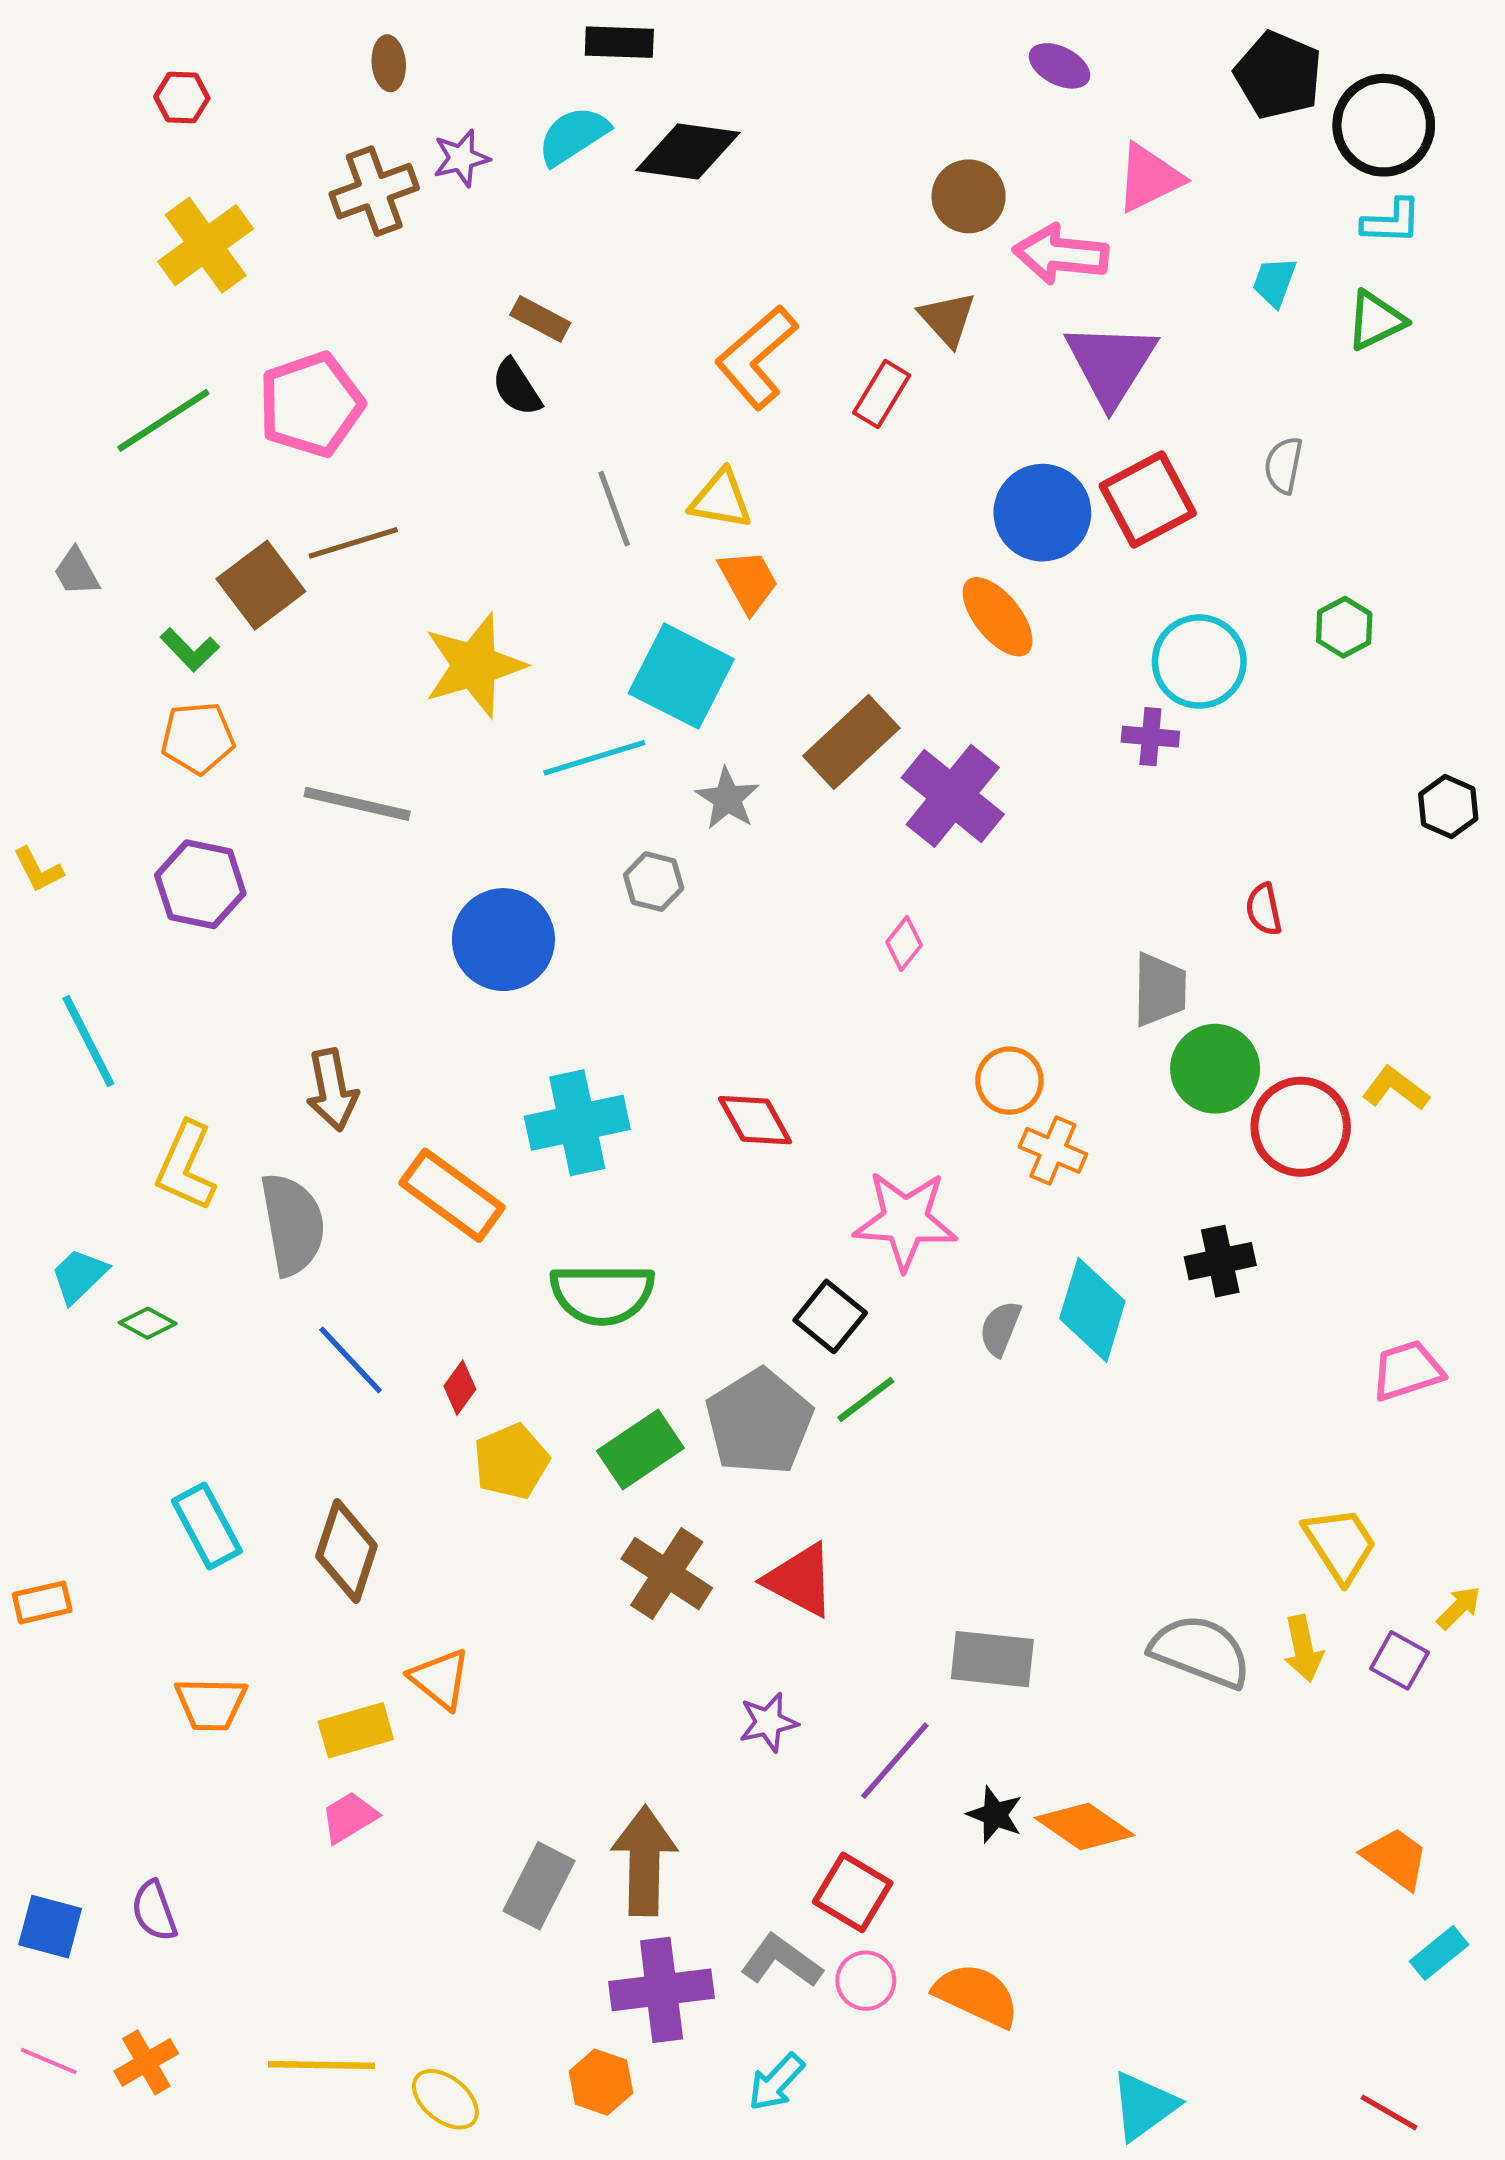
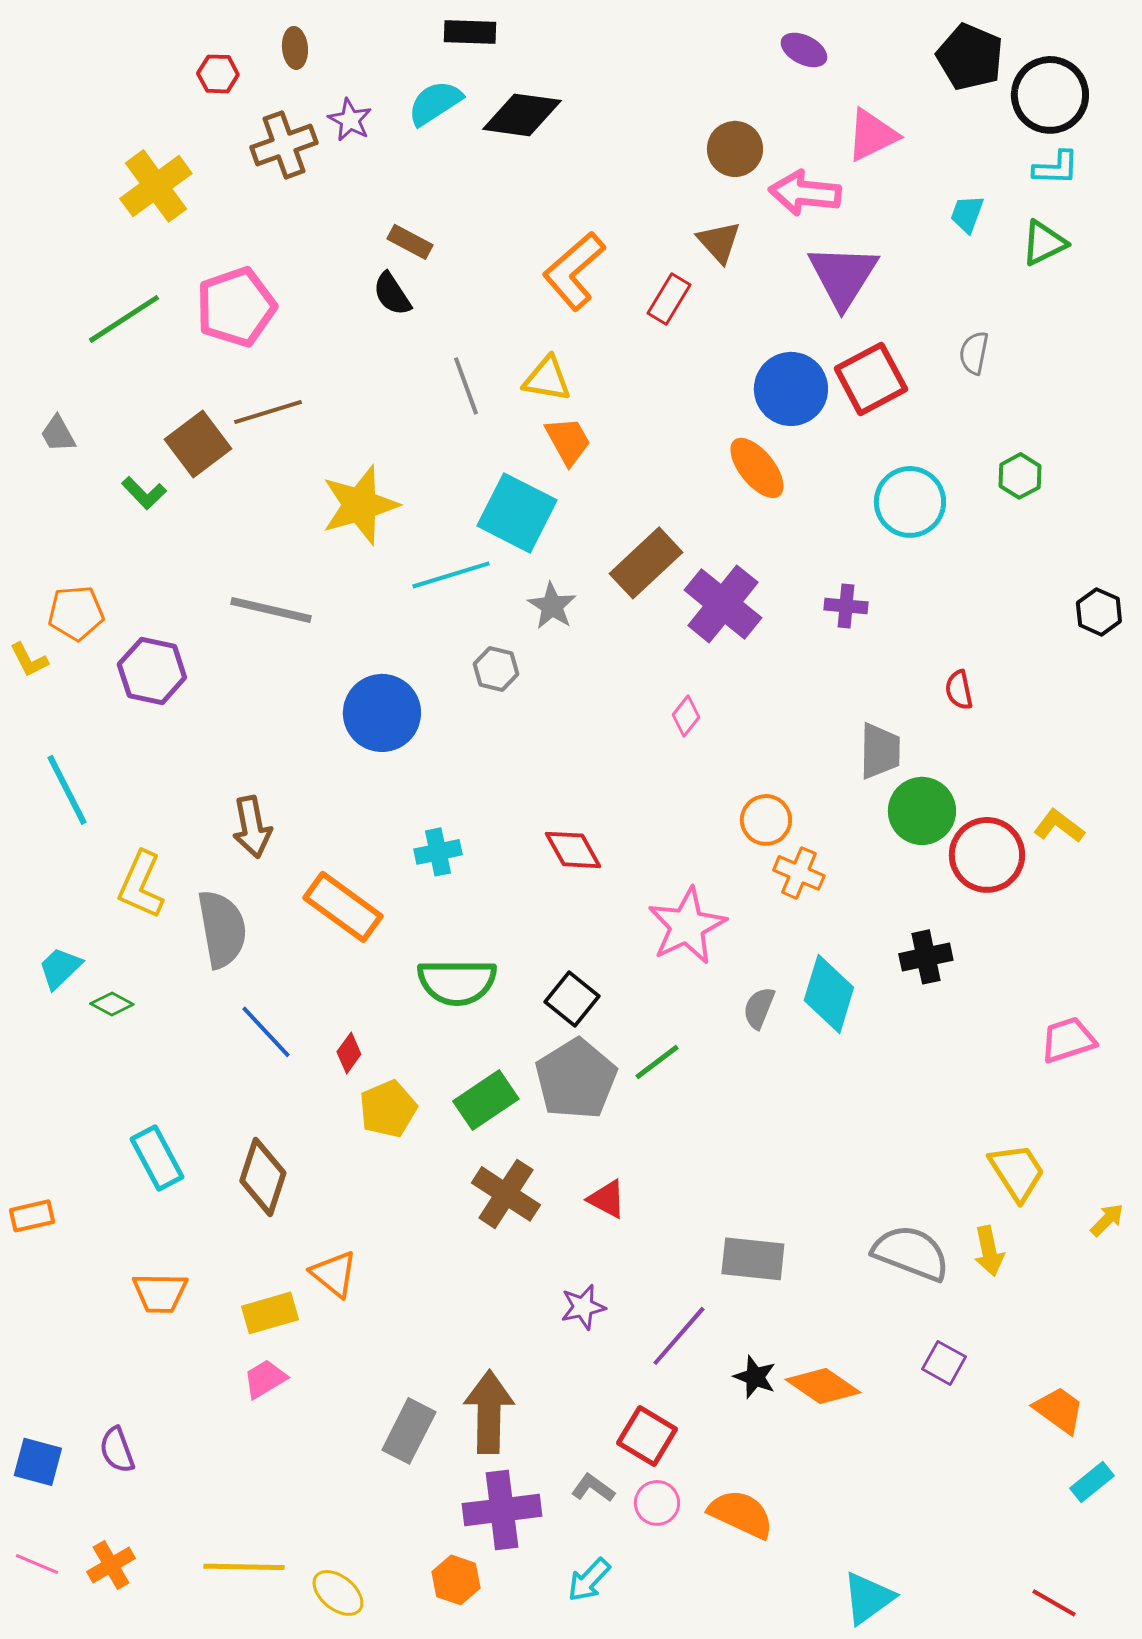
red hexagon: (182, 98) -> (218, 74), moved
purple star: (461, 158) -> (350, 120), turned -30
purple cross: (1150, 737) -> (846, 606), moved
orange pentagon: (198, 738) -> (76, 613), moved
cyan cross: (577, 1123) -> (438, 852), size x0.6
pink star: (905, 1220) -> (687, 926), turned -30
black square: (830, 1316) -> (572, 999), moved
red triangle: (800, 1580) -> (607, 1199), size x0.7
purple square: (1400, 1660) -> (944, 1363), moved
gray L-shape: (781, 1961) -> (593, 1488), size x0.7

